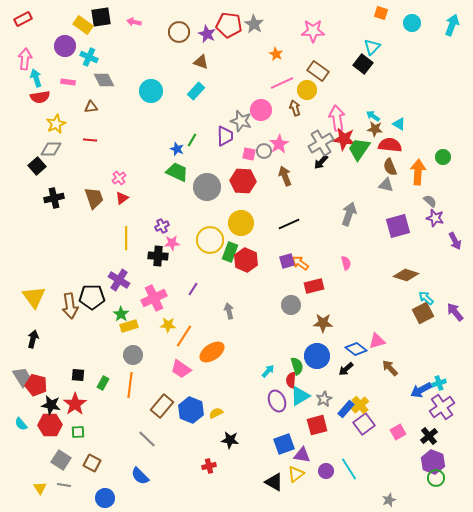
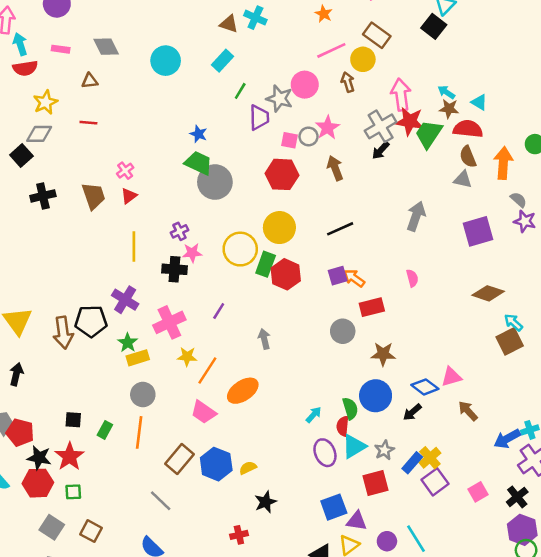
cyan cross: (89, 57) -> (255, 18), moved
green line: (192, 140) -> (240, 91), moved
gray circle: (207, 187) -> (215, 182), moved
black star: (230, 440) -> (266, 502), turned -30

